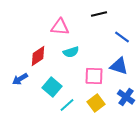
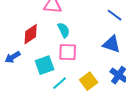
cyan semicircle: (71, 52) -> (64, 30), turned -98
pink square: (94, 76) -> (68, 52), moved
cyan square: (52, 87) -> (45, 65), turned 30

